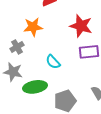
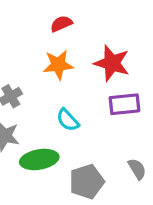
orange star: (33, 27) -> (58, 65), moved

